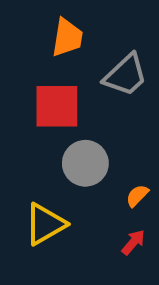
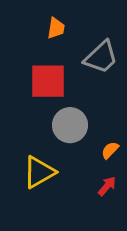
orange trapezoid: (67, 38) -> (56, 28), size x0.7

